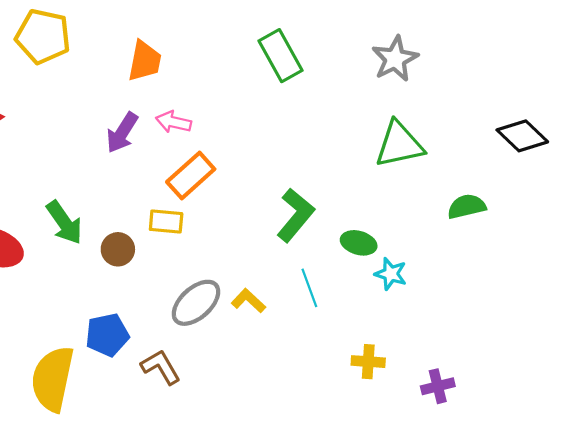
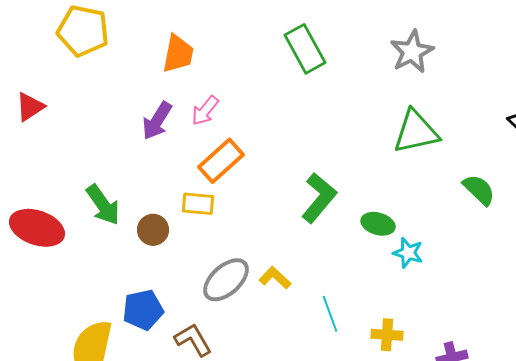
pink arrow: (174, 122) -> (205, 111), turned -64
green semicircle: (467, 206) -> (479, 190), turned 57
cyan line: (309, 288) -> (330, 314), moved

